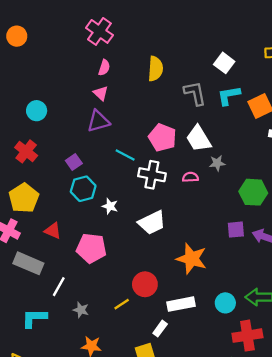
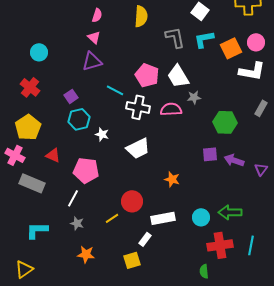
pink semicircle: (190, 177) -> (171, 109), size x1.5
orange star: (192, 259) -> (172, 179), size x0.6
white line: (59, 287) -> (73, 198), moved

